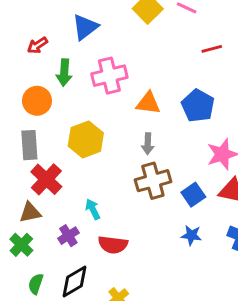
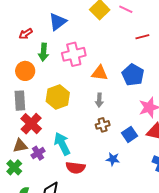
brown cross: (153, 181) -> (103, 125), size x0.6
cyan arrow: (93, 209) -> (62, 144), size x1.6
blue star: (191, 235) -> (113, 159), moved
purple cross: (68, 236) -> (38, 153), moved

